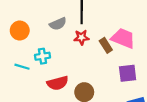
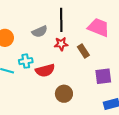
pink trapezoid: (123, 38) -> (99, 27), moved
red semicircle: (58, 83) -> (45, 70), moved

